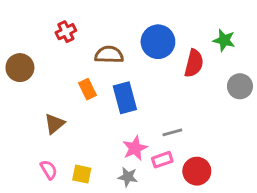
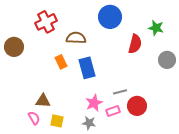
red cross: (66, 32) -> (46, 22), size x1.5
blue circle: (158, 42) -> (110, 17), moved
brown triangle: (54, 124) -> (43, 101), moved, turned 42
red circle: (197, 171) -> (137, 106), moved

